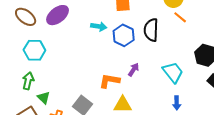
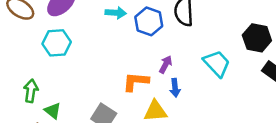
cyan hexagon: (34, 50) -> (57, 43), moved
blue arrow: (177, 103) -> (175, 88), moved

